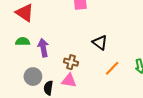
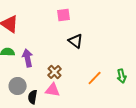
black triangle: (100, 43) -> (76, 41), moved
brown cross: (71, 62) -> (55, 72), turned 32

